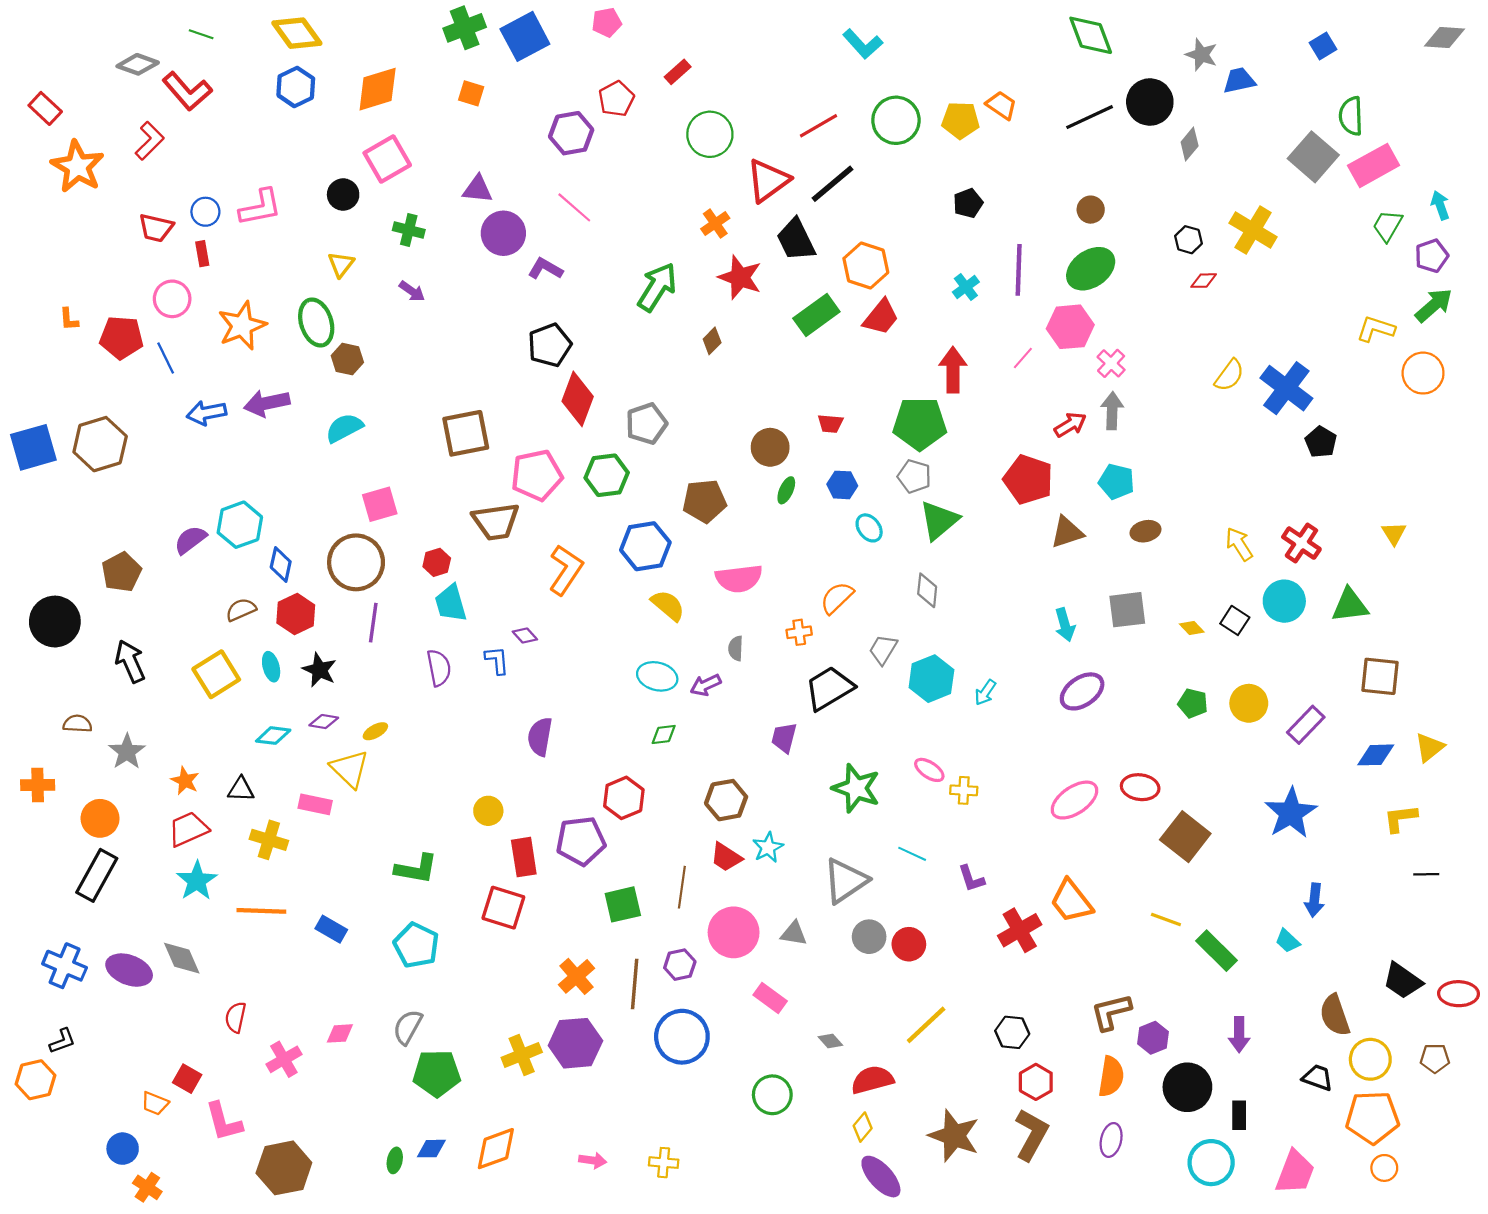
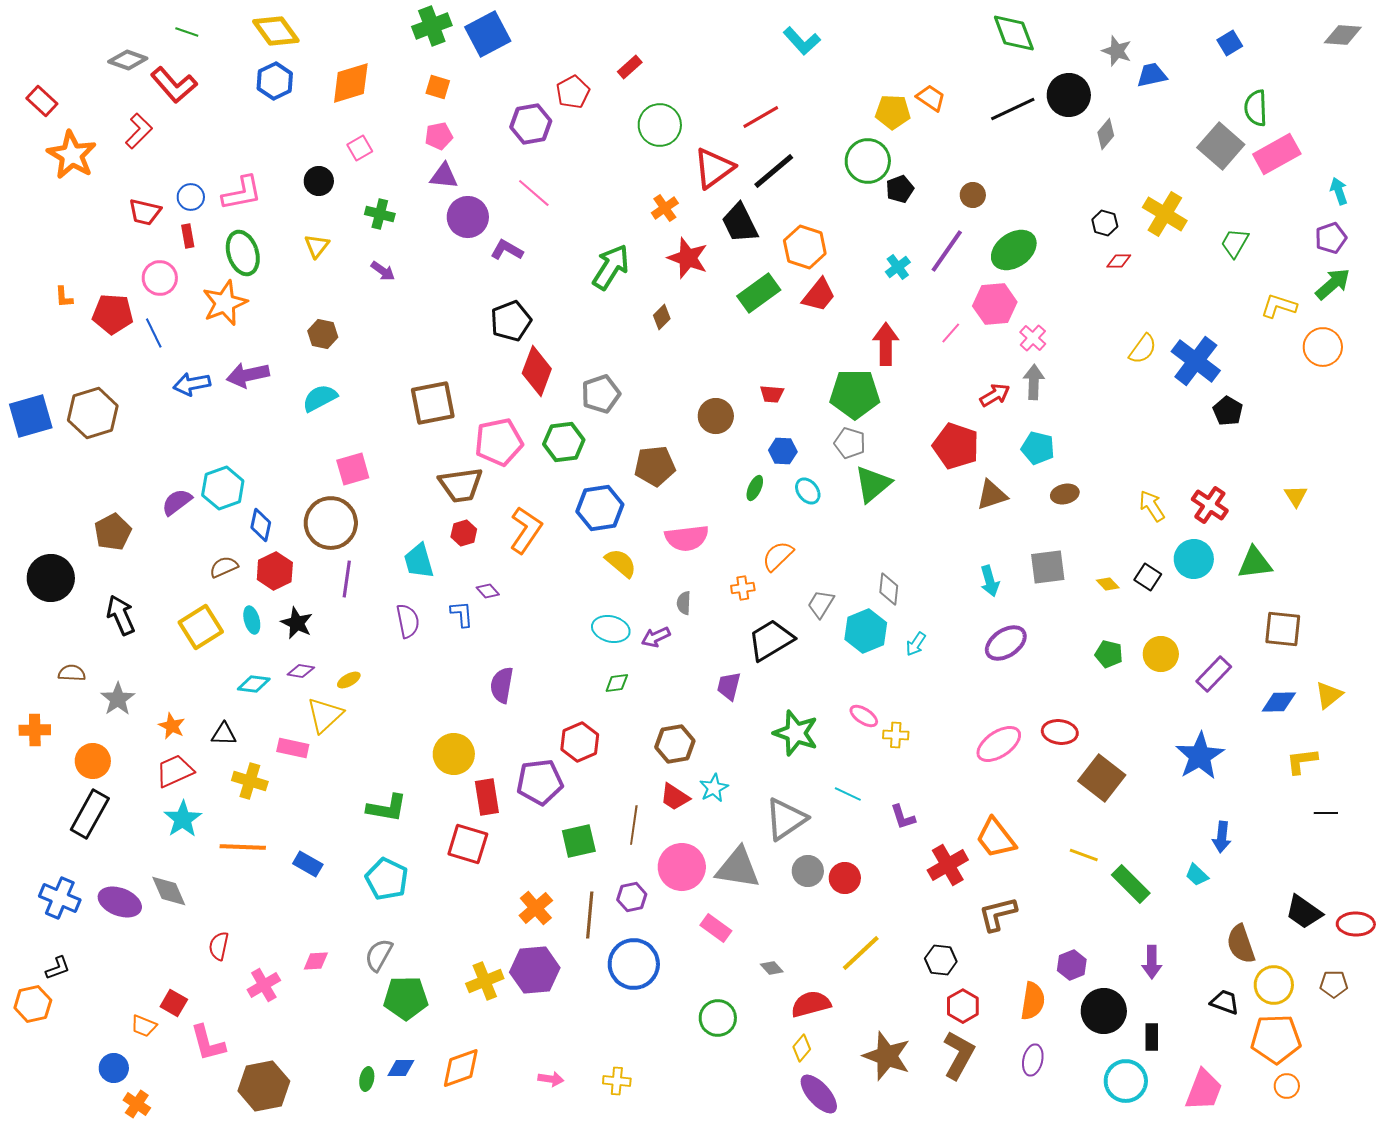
pink pentagon: (607, 22) -> (439, 136), moved
green circle: (896, 120) -> (868, 161), moved
pink square: (387, 159) -> (360, 148), size x0.6
brown circle: (1091, 210) -> (973, 195), moved
green trapezoid: (1388, 226) -> (1235, 243), moved
purple line: (1019, 270) -> (947, 251), turned 33
green ellipse: (316, 323) -> (243, 253), moved
green ellipse: (786, 490) -> (755, 488), moved
red hexagon: (437, 562) -> (464, 533), moved
gray diamond: (927, 590) -> (889, 589), moved
yellow triangle: (350, 769) -> (325, 715), turned 33
yellow circle: (488, 811) -> (454, 754), size x1.5
gray triangle: (794, 933) -> (738, 868), size x1.8
brown L-shape: (1111, 1012) -> (998, 914), moved

